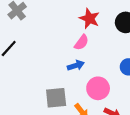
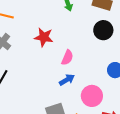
red star: (89, 18) -> (44, 37), moved

